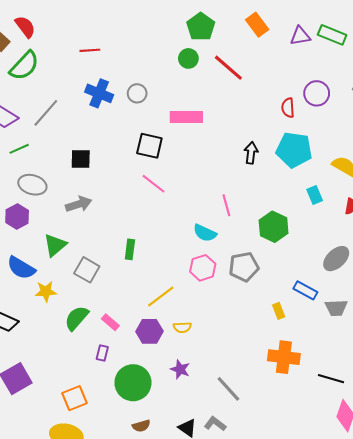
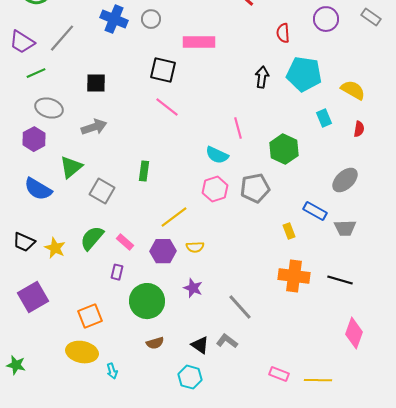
red semicircle: (288, 108) -> (283, 33), moved
yellow star: (46, 291) -> (55, 248), moved, turned 30
black line: (331, 379) -> (340, 280), moved

